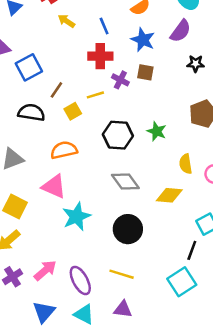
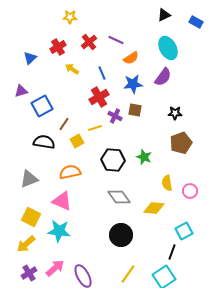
blue star: (143, 40) -> (133, 84), turned -30
red cross: (100, 56) -> (99, 97), turned -30
black star: (196, 64) -> (175, 113), moved
cyan star: (76, 217) -> (59, 231), moved, turned 30
yellow line: (122, 274) -> (128, 274), moved, turned -72

